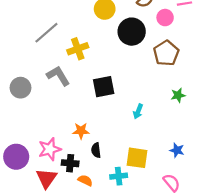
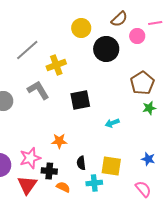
brown pentagon: (166, 53) -> (142, 83), moved
cyan arrow: (138, 111) -> (112, 123), turned 48
black semicircle: (96, 150) -> (81, 163), moved

